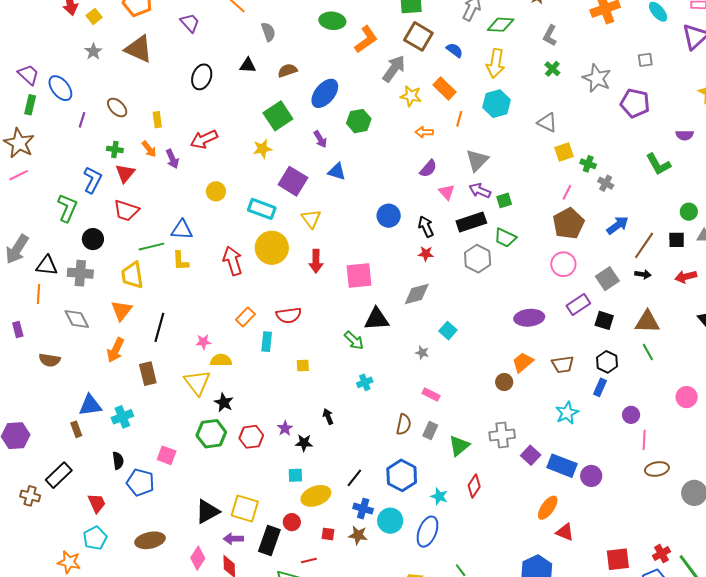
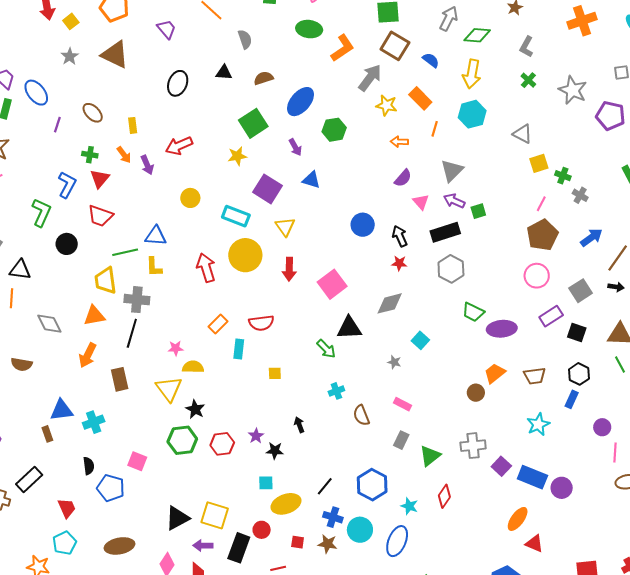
green trapezoid: (505, 238) -> (473, 312), moved
gray cross: (80, 273) -> (137, 300), moved
pink square: (359, 276) -> (332, 284), turned -32
orange triangle: (122, 310) -> (94, 316), turned 40
brown semicircle: (404, 424) -> (361, 415), moved, turned 145

